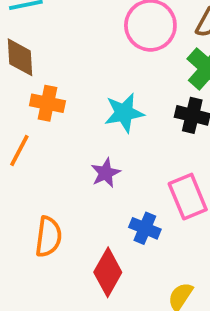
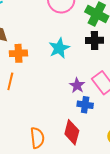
purple star: (106, 173) -> (77, 85), moved
orange semicircle: (48, 237) -> (37, 138), moved

